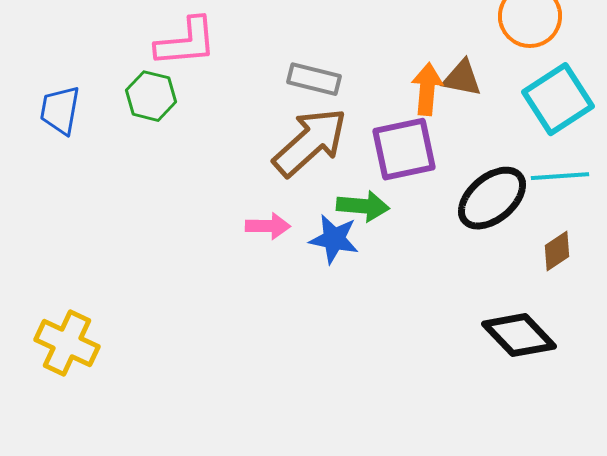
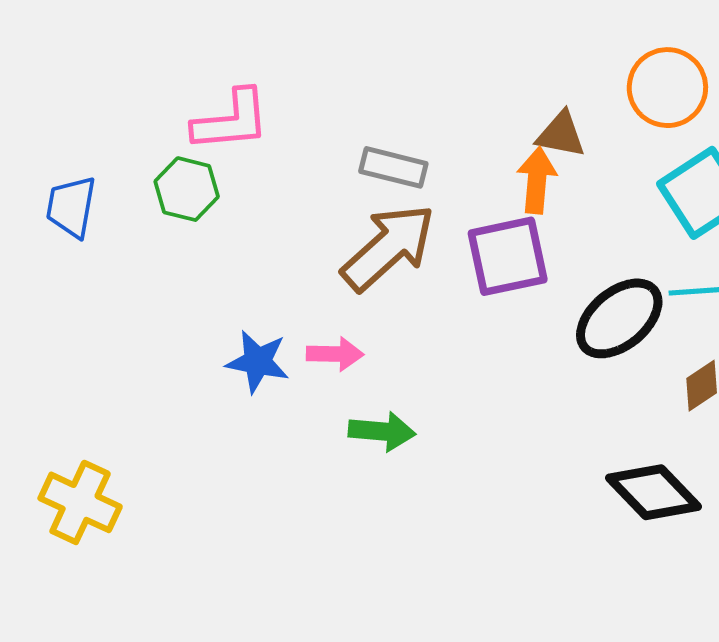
brown triangle: (462, 78) -> (561, 134), moved
green arrow: (363, 206) -> (382, 431), moved
blue star: (334, 239) -> (258, 362), moved

